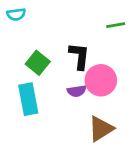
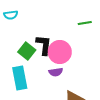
black L-shape: (79, 56) -> (44, 45), moved
pink circle: (101, 80) -> (60, 52), moved

